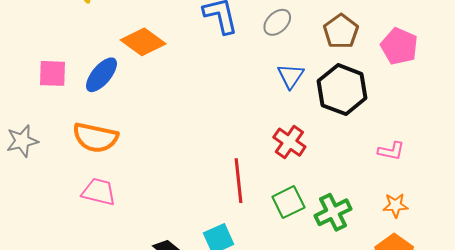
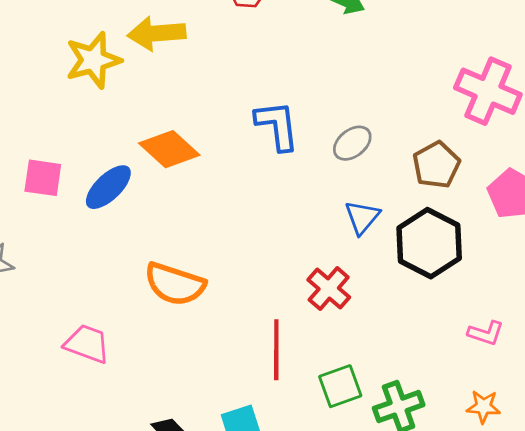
orange semicircle: (95, 138) -> (175, 284), moved
red cross: (289, 142) -> (329, 288), moved

